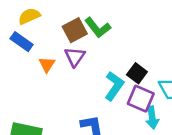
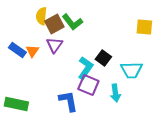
yellow semicircle: (29, 16) -> (41, 16), moved, turned -60
blue rectangle: (22, 42) -> (17, 50), moved
purple square: (141, 99) -> (88, 85), moved

